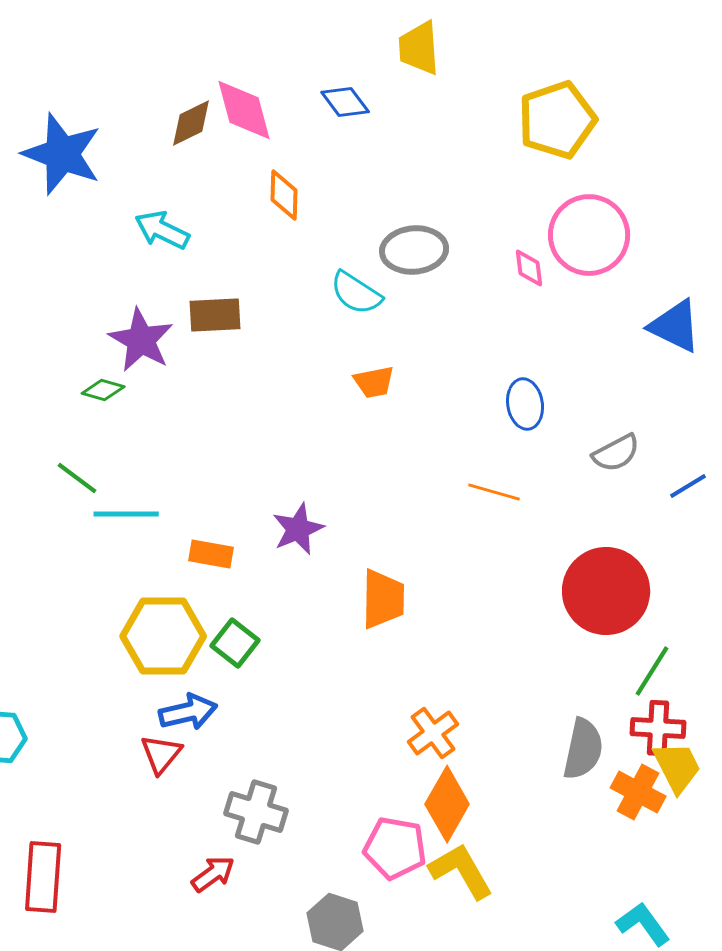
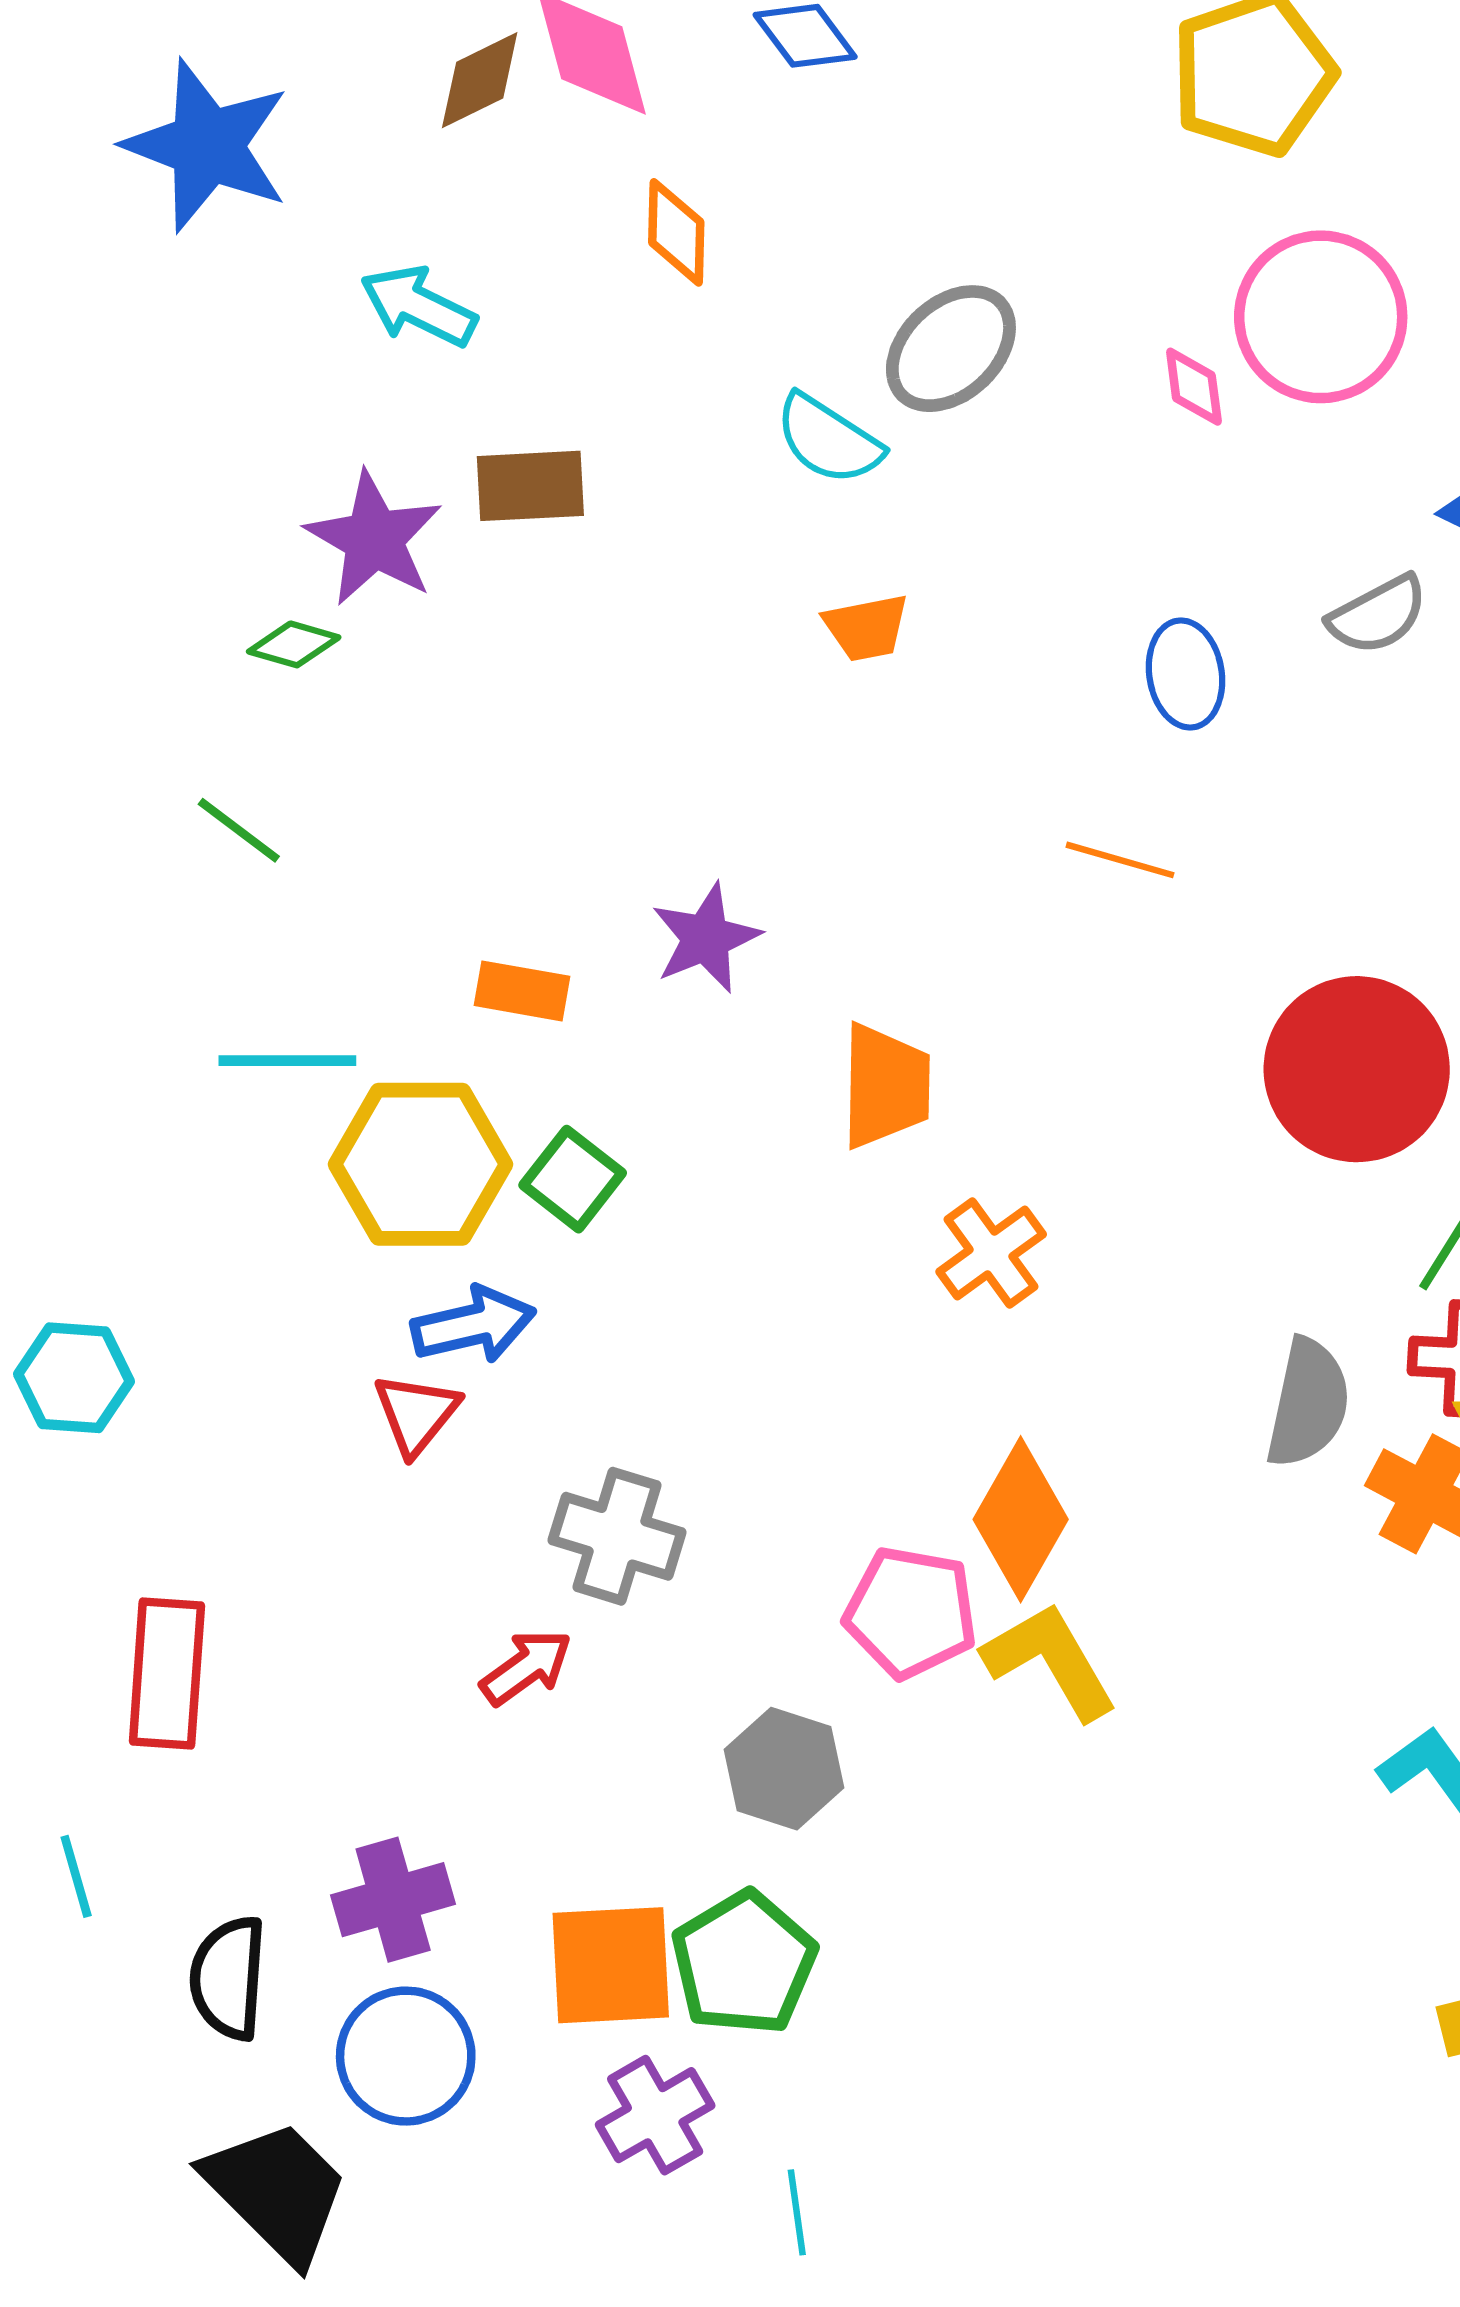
gray ellipse: (414, 250) -> (951, 349), turned -38
gray semicircle: (616, 453) -> (1378, 615), moved
cyan line: (126, 514) -> (287, 1061), moved
orange cross: (433, 733) -> (991, 1253), moved

